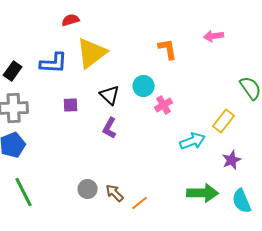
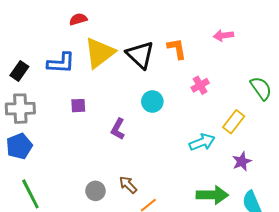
cyan circle: (144, 86) -> (152, 102), moved
black triangle: (110, 95) -> (140, 55), moved, size x1.4
pink cross: (164, 105) -> (200, 85), moved
brown arrow: (115, 193) -> (128, 185), moved

